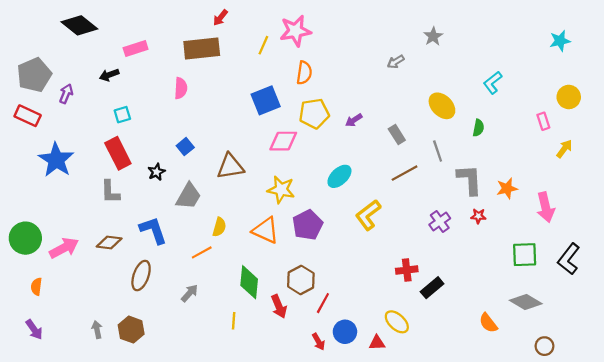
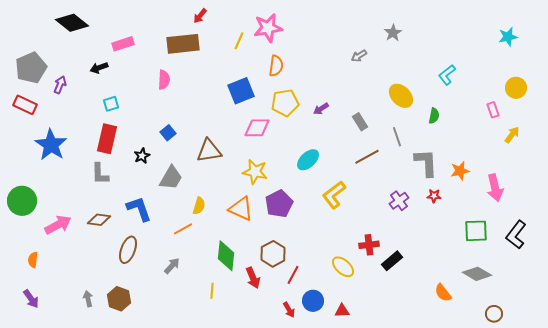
red rectangle: (118, 153) -> (107, 139), turned 40
green circle: (25, 238) -> (22, 201), moved
yellow ellipse: (397, 322) -> (343, 267), moved

